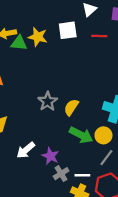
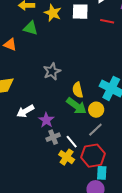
green triangle: (19, 43) -> (31, 28), moved
yellow semicircle: (71, 107) -> (78, 90), moved, turned -56
white line: (82, 175) -> (72, 142), turned 40

